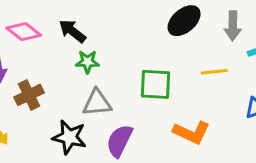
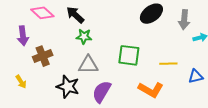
yellow line: (214, 72) -> (168, 64), moved

